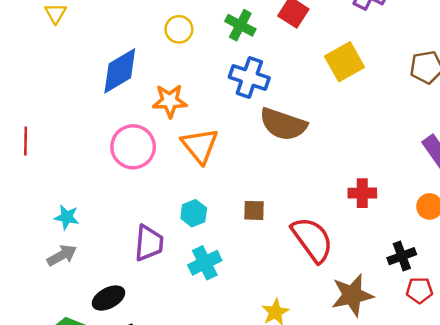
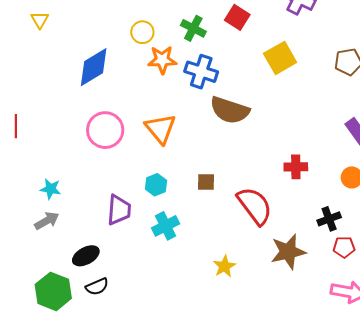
orange star: (170, 101) -> (162, 60), moved

